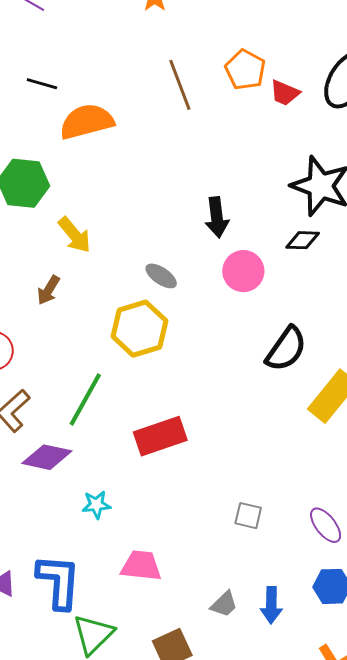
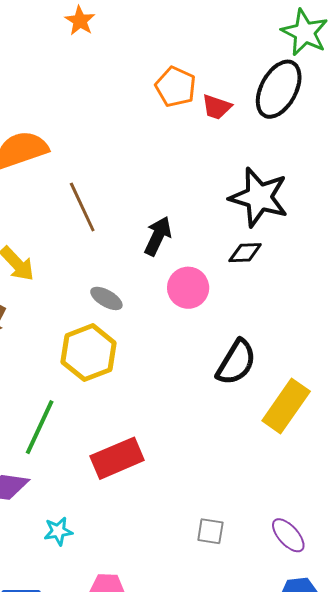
brown line: (180, 85) -> (82, 207), moved
black arrow: (217, 217) -> (158, 236), turned -144

